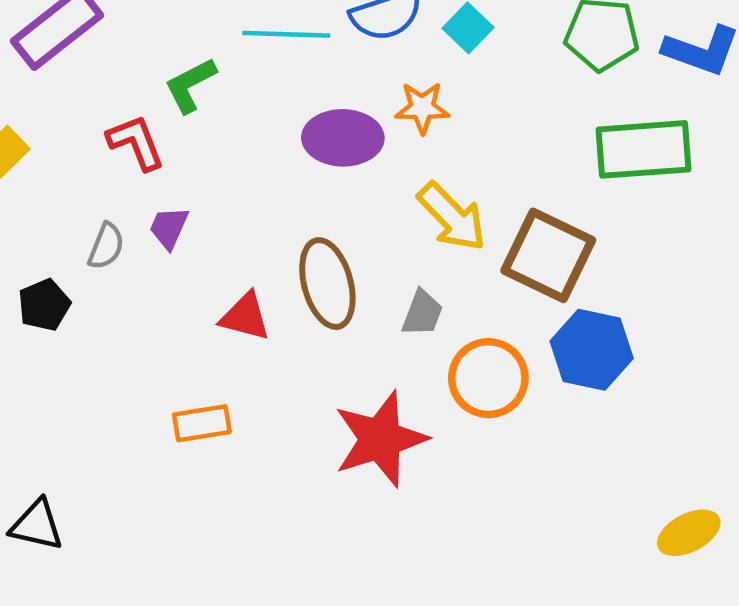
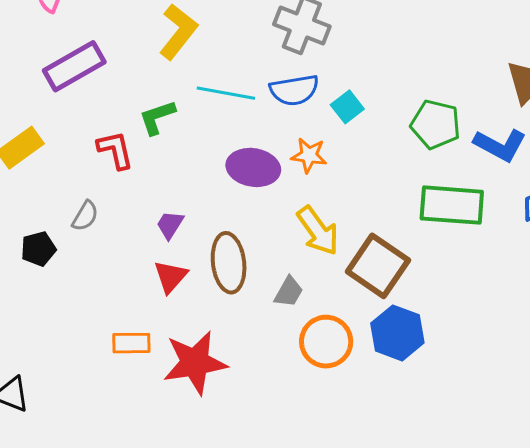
purple trapezoid: (169, 228) -> (170, 225), moved
red triangle: (245, 317) -> (171, 277), turned 48
red star: (380, 439) -> (195, 363), moved

